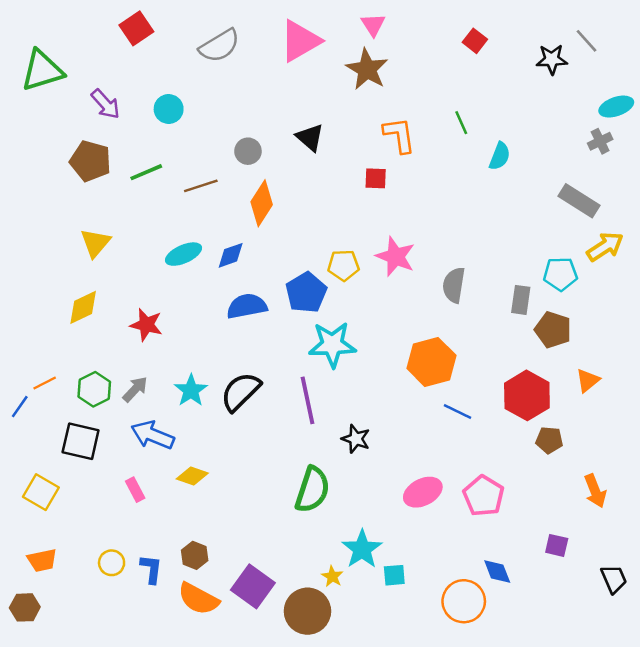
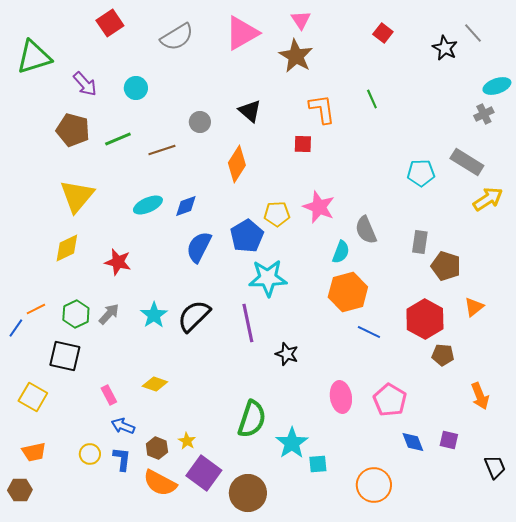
black star: (552, 59) -> (445, 48), turned 30
cyan semicircle: (500, 156) -> (341, 252), moved
orange diamond: (262, 203) -> (237, 164), moved
yellow triangle: (95, 243) -> (77, 196), size x1.4
cyan pentagon: (560, 274) -> (421, 173), moved
gray semicircle: (454, 285) -> (366, 230), turned -32
blue semicircle: (247, 306) -> (199, 247), turned -52
blue arrow: (153, 435) -> (123, 426), moved, size x0.7
green semicircle: (312, 490) -> (252, 419), moved
pink ellipse: (423, 492) -> (341, 397), turned -72
blue diamond: (497, 571) -> (413, 442), moved
yellow star: (332, 576) -> (187, 441), moved

